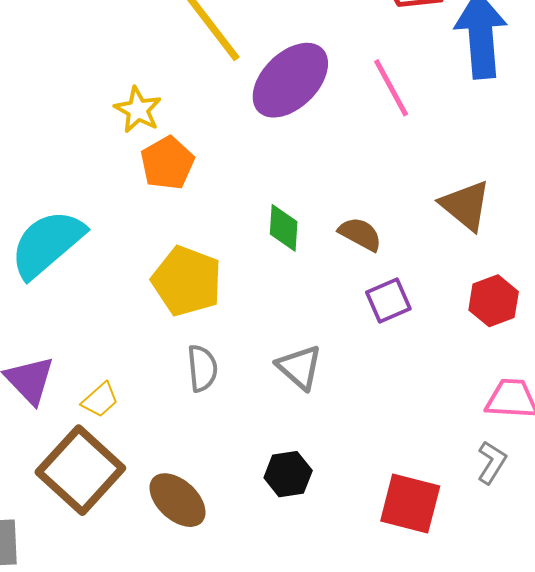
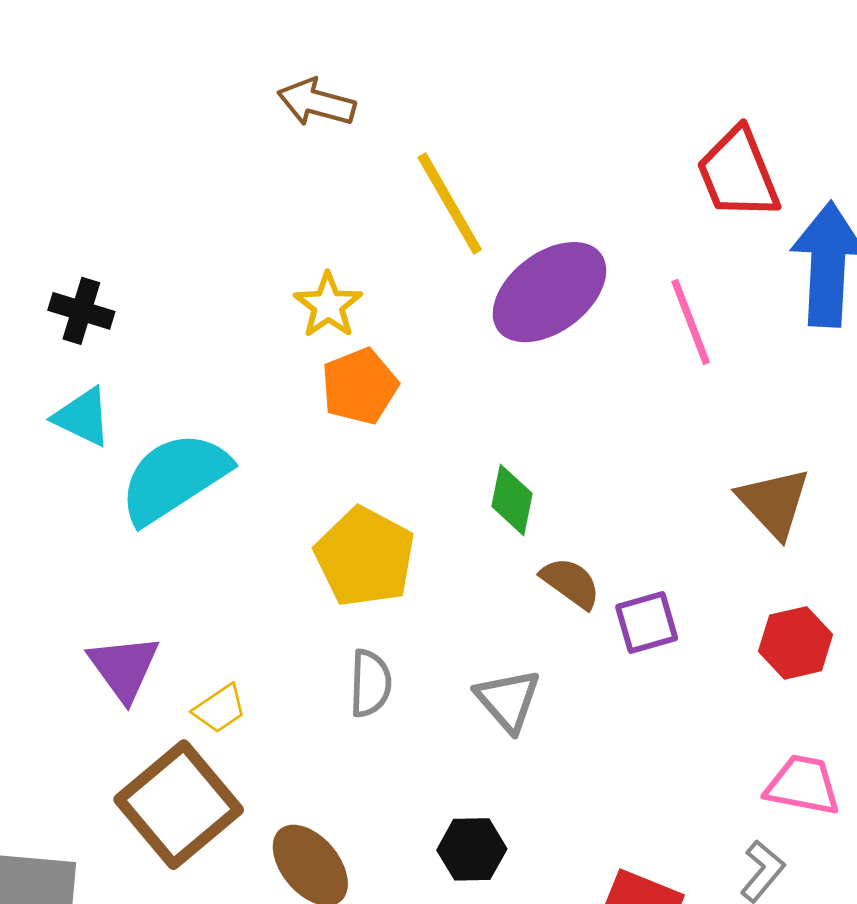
brown semicircle: (360, 234) -> (571, 583), moved

